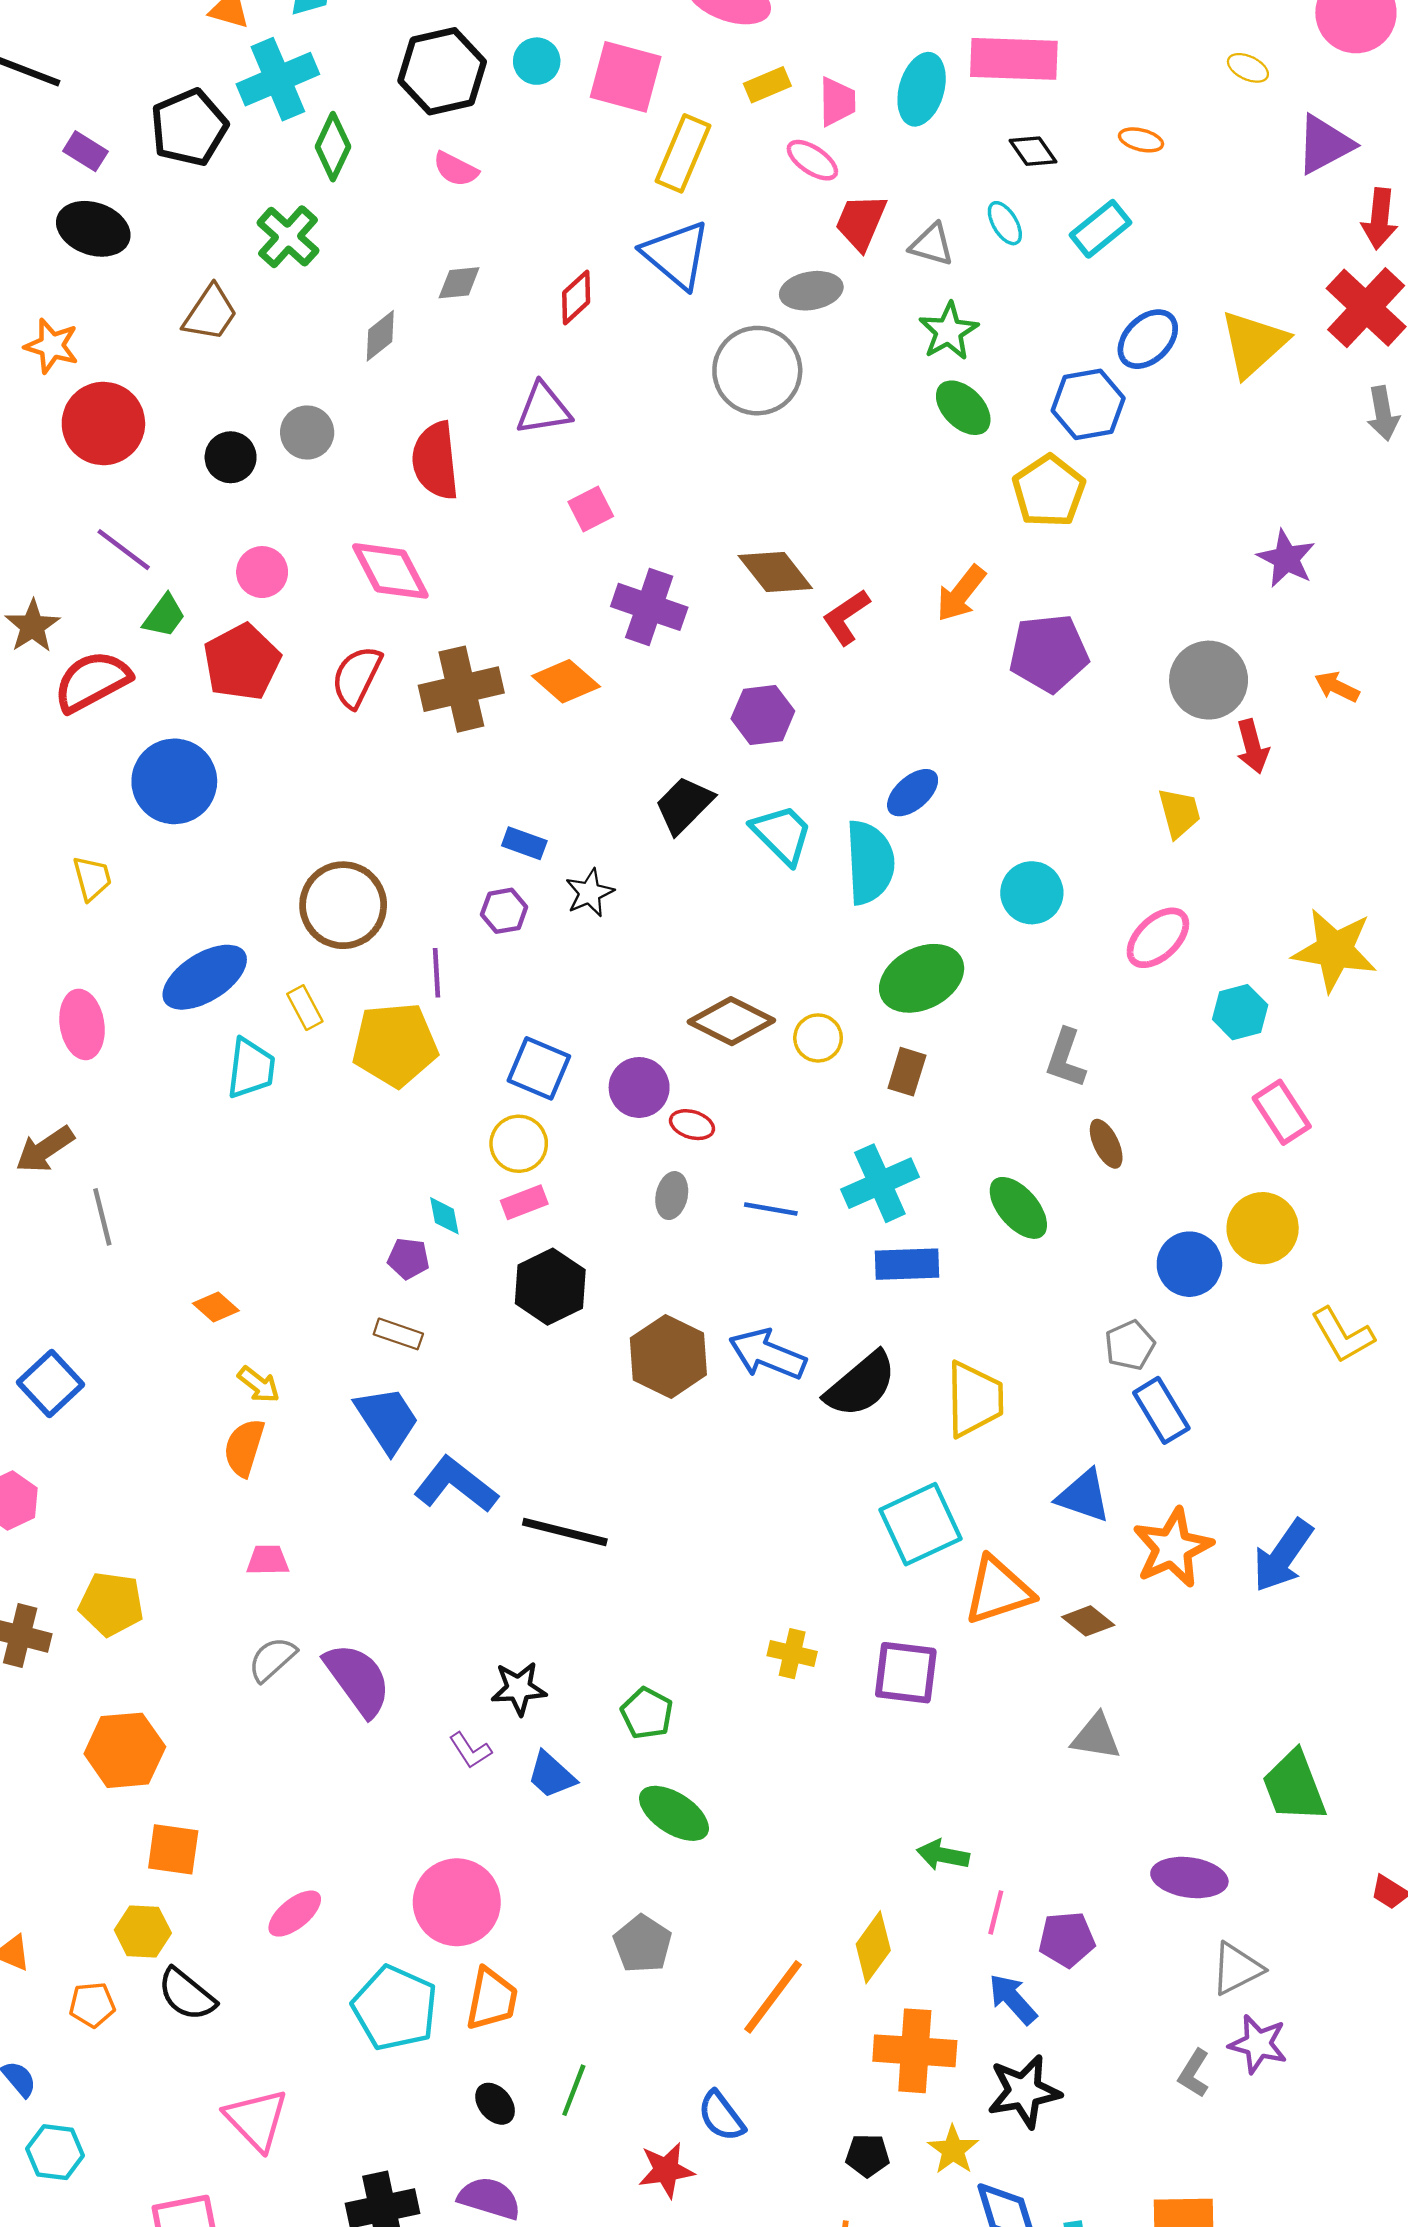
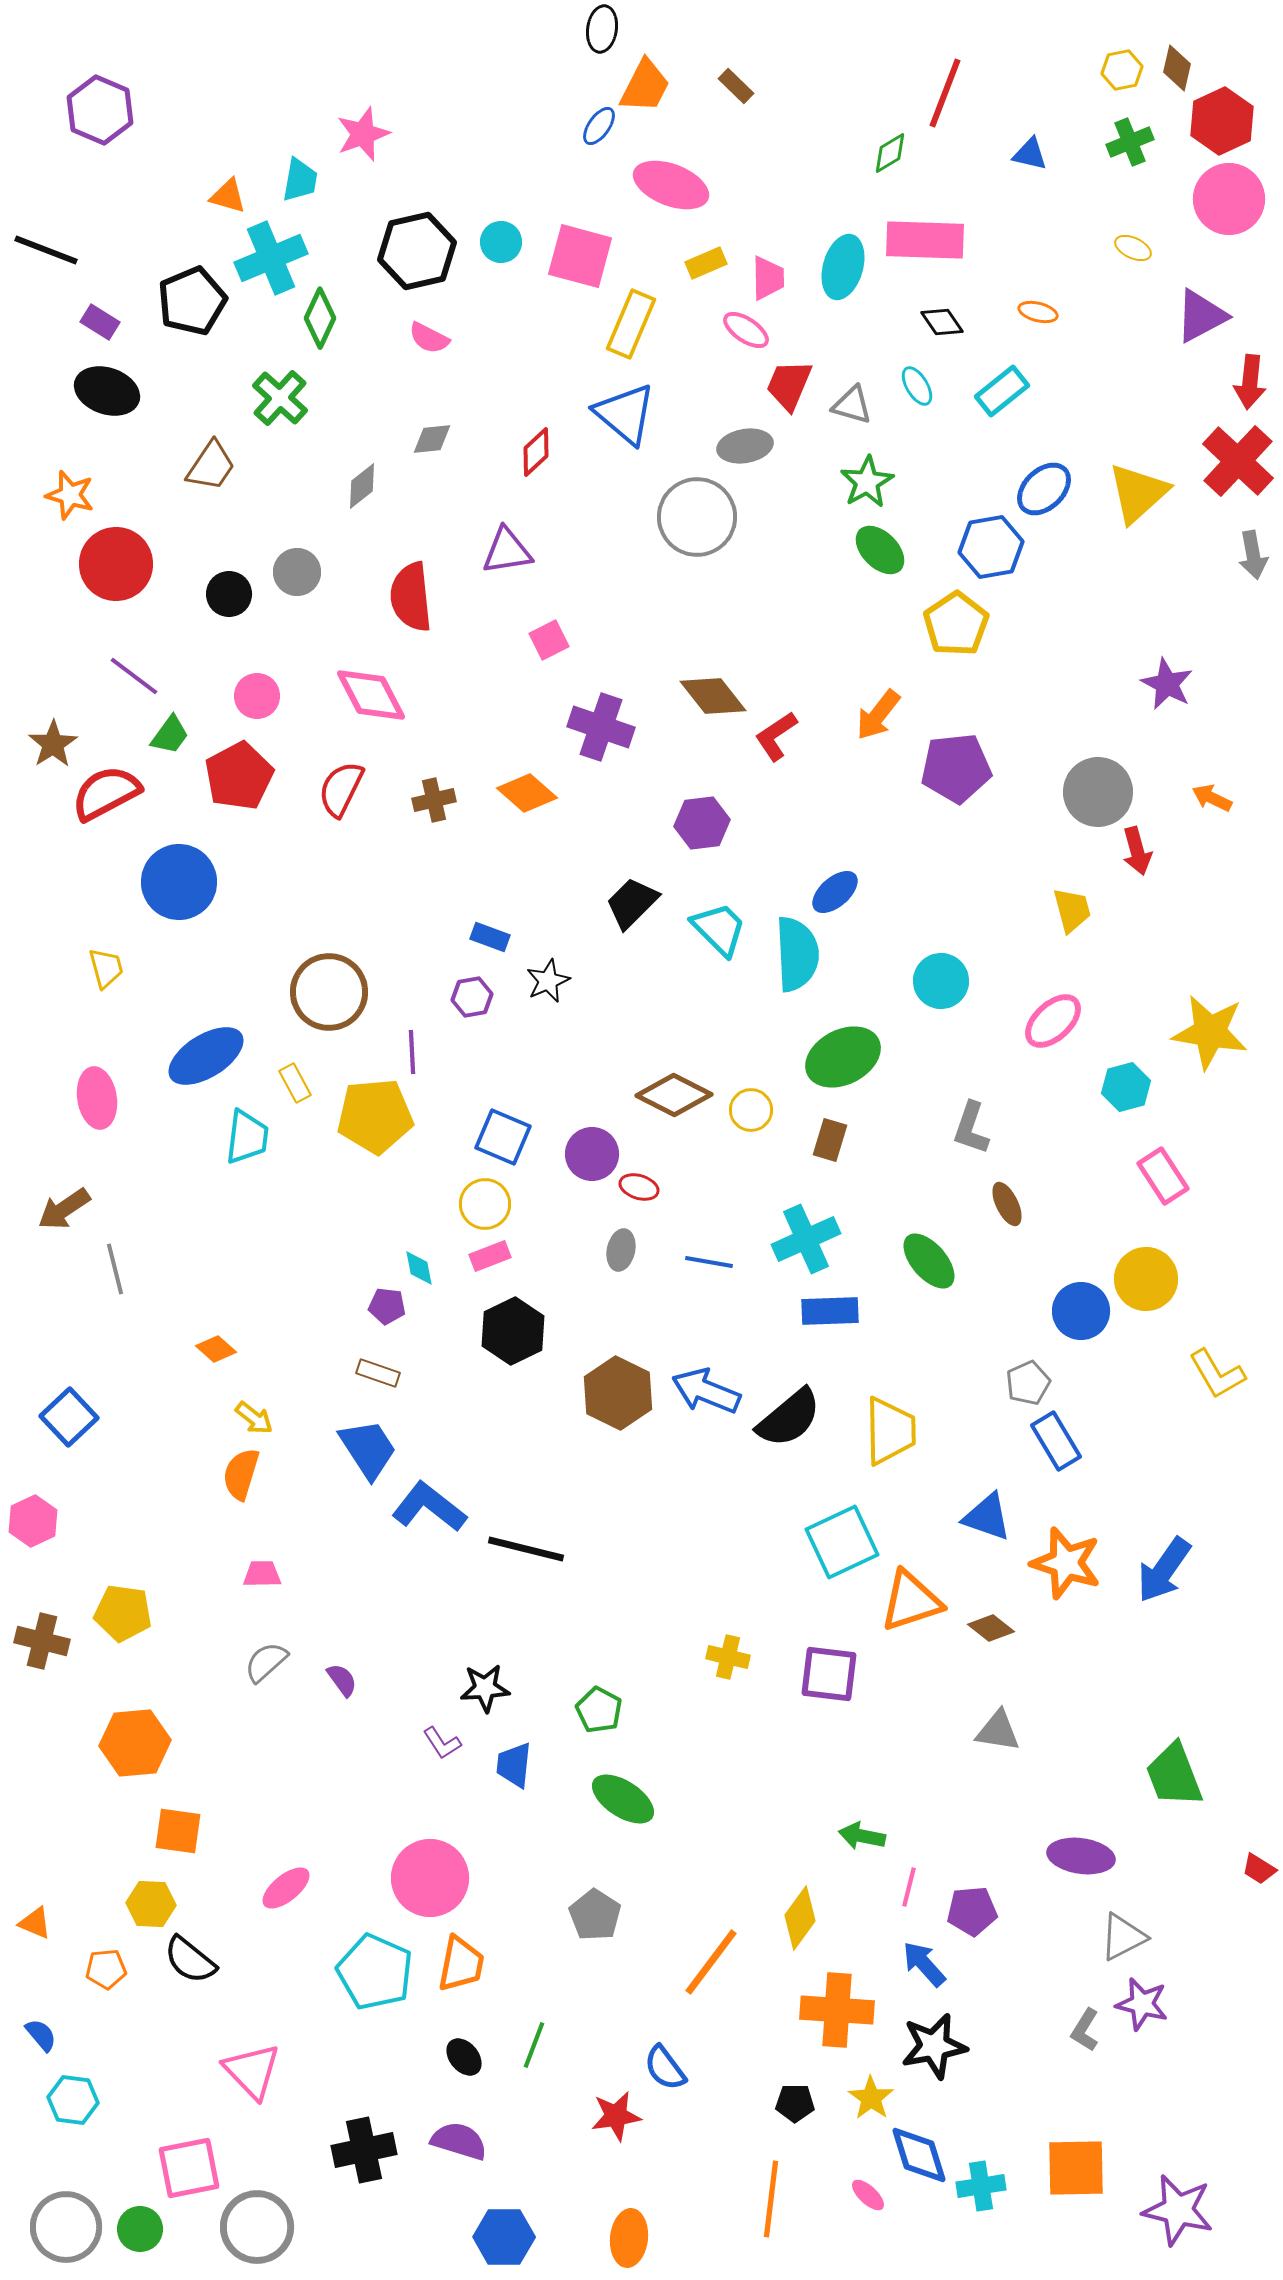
brown cross: (461, 689) -> (434, 800), size x0.6
orange star: (1173, 1548) -> (1066, 1563), turned -30
purple semicircle: (358, 1679) -> (342, 1680), size x0.5
blue trapezoid: (551, 1775) -> (514, 1765), turned 54

